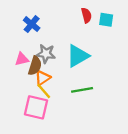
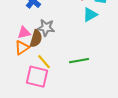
cyan triangle: (78, 56) -> (90, 15), moved, size x0.7
orange triangle: (43, 78) -> (22, 48), moved

